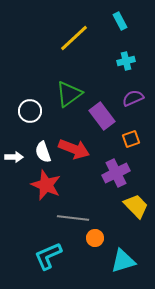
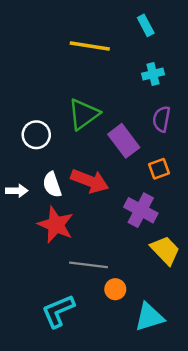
yellow line: (74, 38) -> (90, 46), turned 52
purple semicircle: (133, 98) -> (161, 119), turned -55
purple cross: (116, 173) -> (141, 210), turned -36

